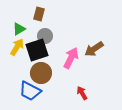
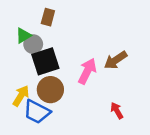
gray circle: (45, 36) -> (33, 44), moved
yellow arrow: (17, 47) -> (21, 96), moved
red arrow: (82, 93) -> (117, 111), moved

